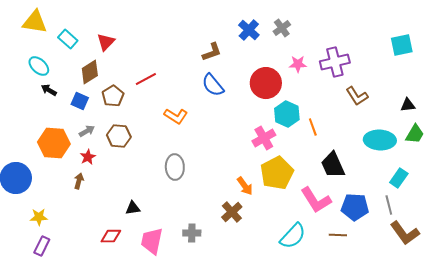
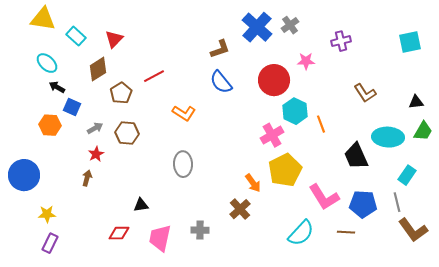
blue cross: (249, 30) -> (257, 27), size x1.4
purple cross: (335, 62) -> (341, 41), moved, size x0.7
blue square: (80, 101) -> (72, 107), moved
orange hexagon: (54, 143) -> (50, 125), moved, size x0.7
black trapezoid: (333, 165) -> (356, 156), moved

